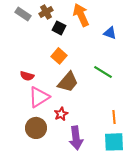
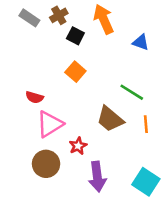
brown trapezoid: (68, 82) -> (110, 119), moved, turned 90
orange line: (114, 117) -> (146, 124), moved
cyan square: (114, 142) -> (146, 182), turned 35

